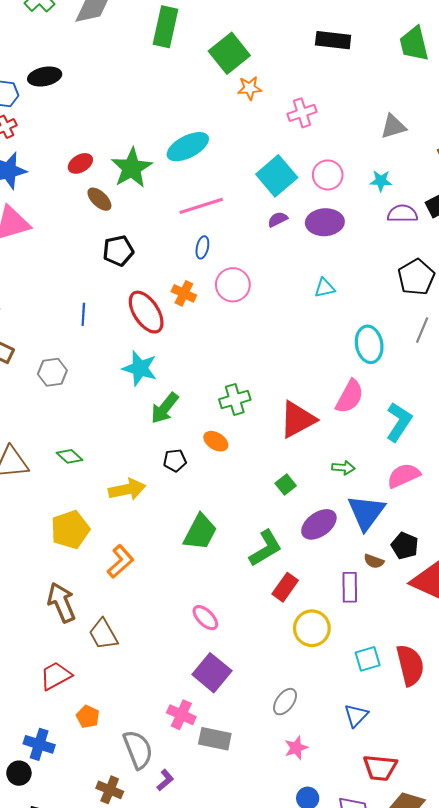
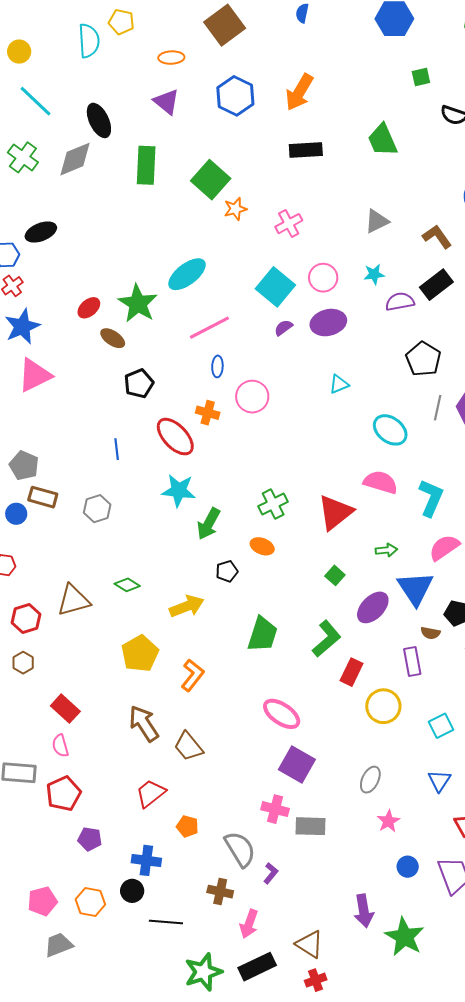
cyan ellipse: (369, 344) -> (390, 430), turned -32
pink semicircle: (350, 397) -> (381, 482), turned -92
pink ellipse: (205, 618) -> (282, 714), size x1.4

